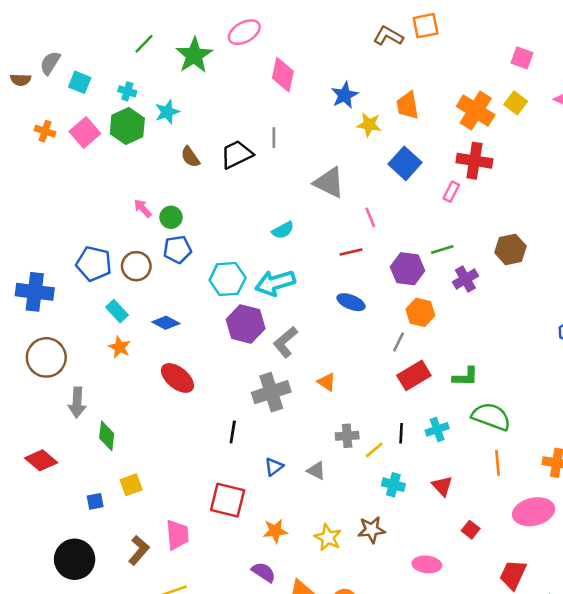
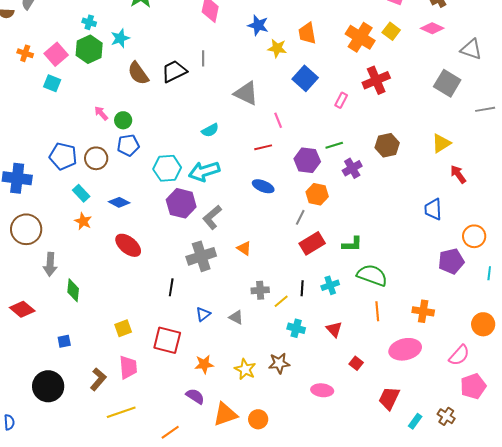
cyan square: (80, 82) -> (52, 83), moved
blue star: (345, 95) -> (258, 25), turned -30
brown semicircle: (190, 157) -> (138, 73), size x1.4
red cross: (474, 161) -> (376, 80), moved, turned -32
yellow square: (131, 485) -> (123, 328), moved

